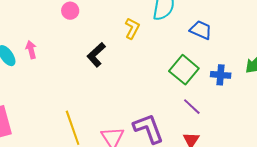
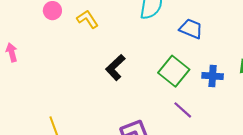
yellow L-shape: (132, 28) -> (88, 19), moved, turned -60
black L-shape: (96, 55) -> (115, 67), moved

